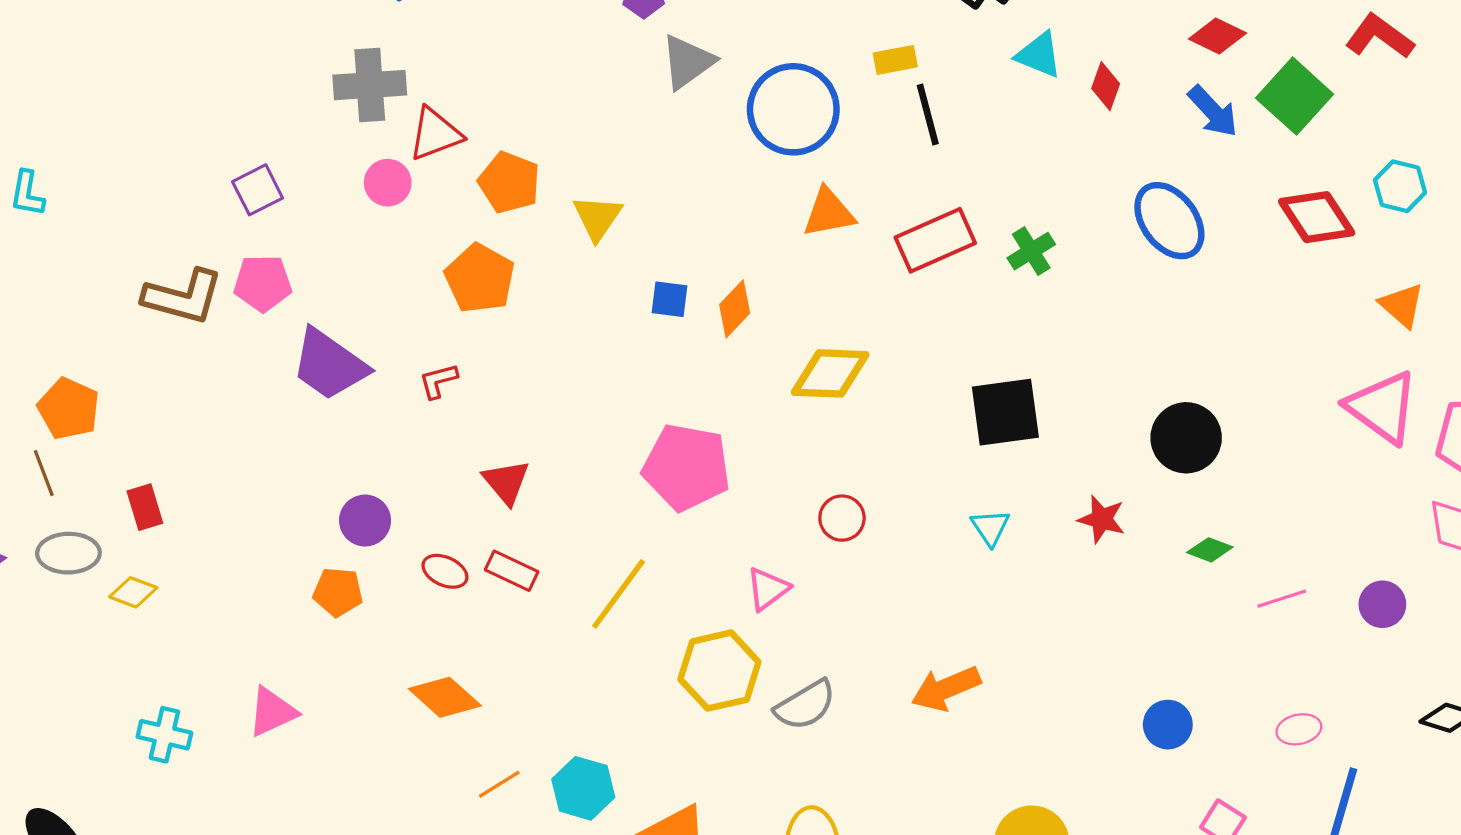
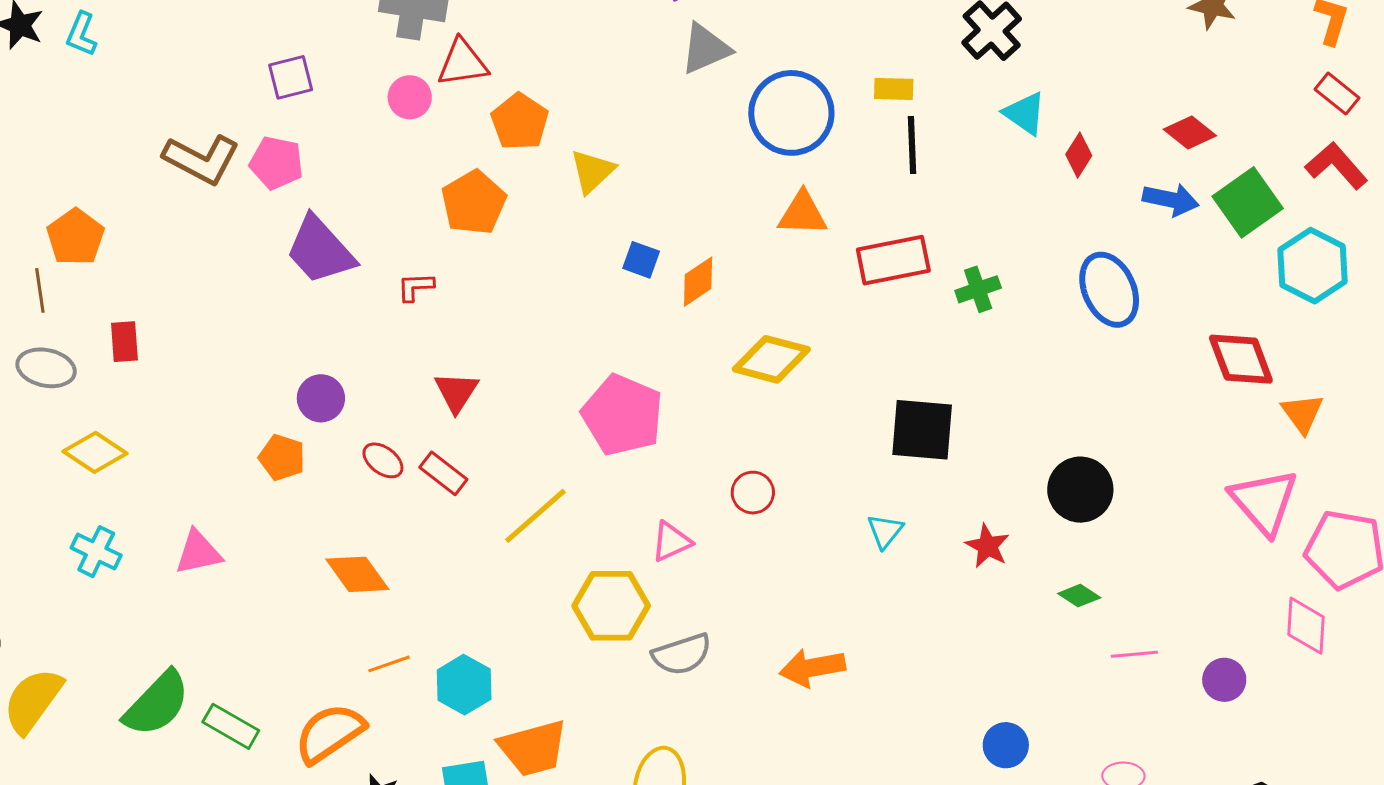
blue arrow: (1213, 111) -> (1171, 200), turned -48
cyan hexagon: (1400, 186) -> (1313, 266), moved, size x1.5
red diamond: (1317, 217) -> (1241, 359), moved
yellow diamond: (133, 592) -> (95, 452), moved, size x1.4

